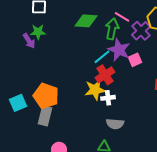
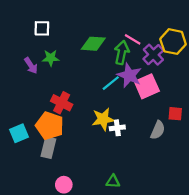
green star: (38, 32) -> (51, 58), moved
pink square: (135, 60) -> (147, 86), size x1.6
red cross: (105, 75) -> (62, 103), moved, turned -30
gray semicircle: (115, 124) -> (158, 130), moved, turned -72

